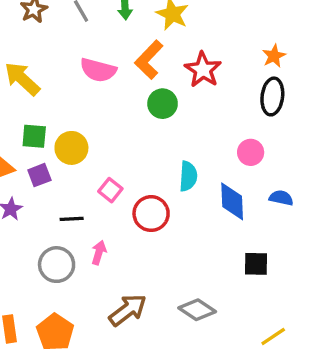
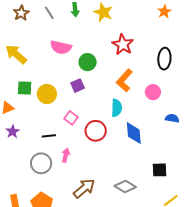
orange star: (274, 56) -> (164, 12), moved
orange L-shape: (149, 60) -> (124, 80), moved
green circle: (163, 104) -> (88, 62), moved
purple square: (39, 175) -> (78, 86), moved
blue diamond: (232, 201) -> (134, 133), moved
black square: (256, 264) -> (159, 170), moved

